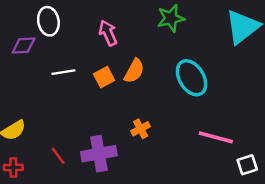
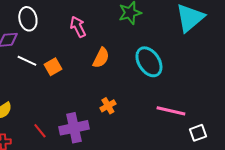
white line: (63, 72) -> (27, 61), moved, turned 36
orange square: (104, 77) -> (53, 67), moved

